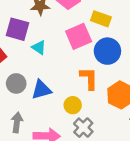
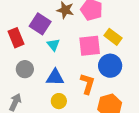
blue triangle: (41, 90) -> (55, 77), moved
yellow circle: (73, 105) -> (59, 101), moved

